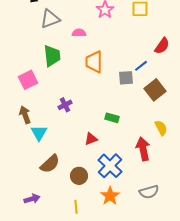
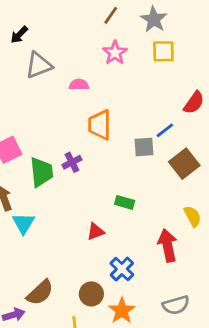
green trapezoid: (52, 56) -> (41, 172), moved
purple cross: (65, 105) -> (72, 162), moved
brown semicircle: (50, 164) -> (40, 293), moved
blue cross: (110, 166) -> (122, 269), size x0.7
brown circle: (79, 176) -> (91, 294), moved

